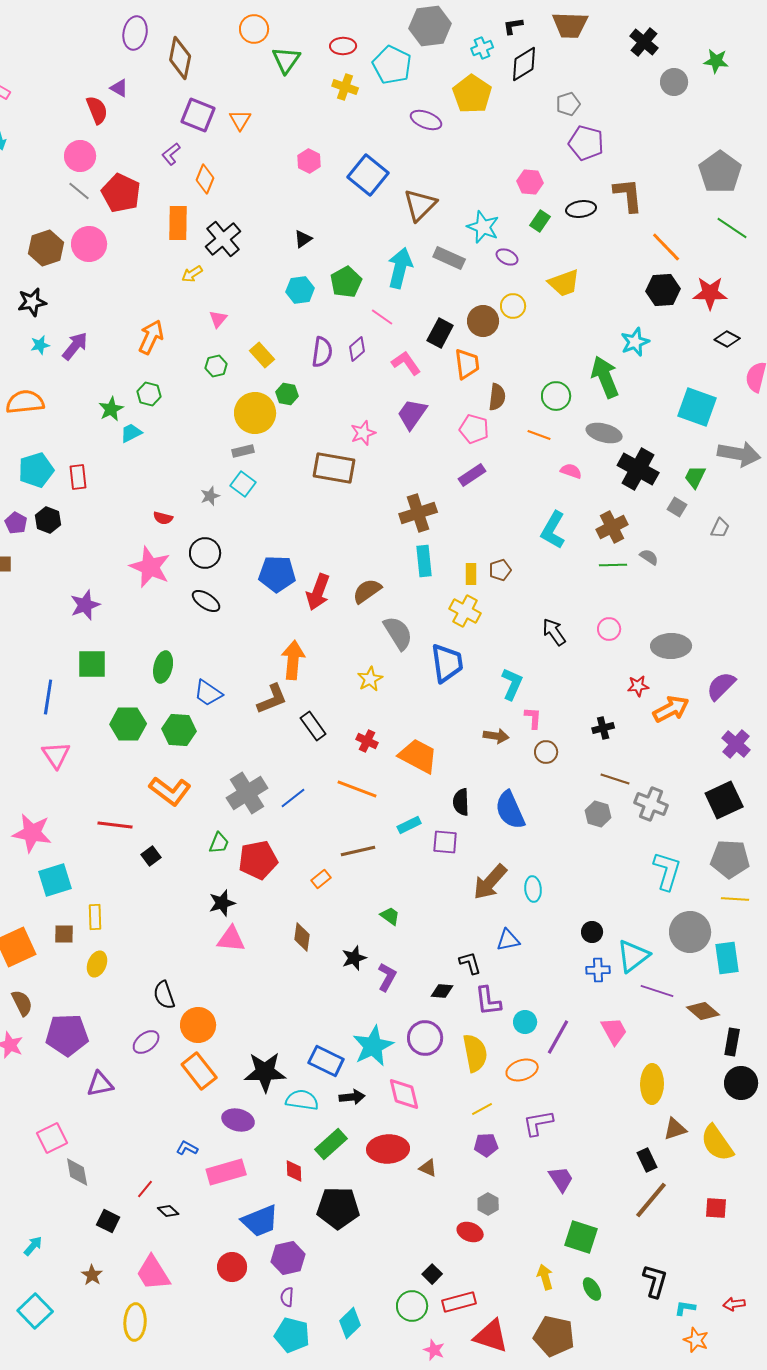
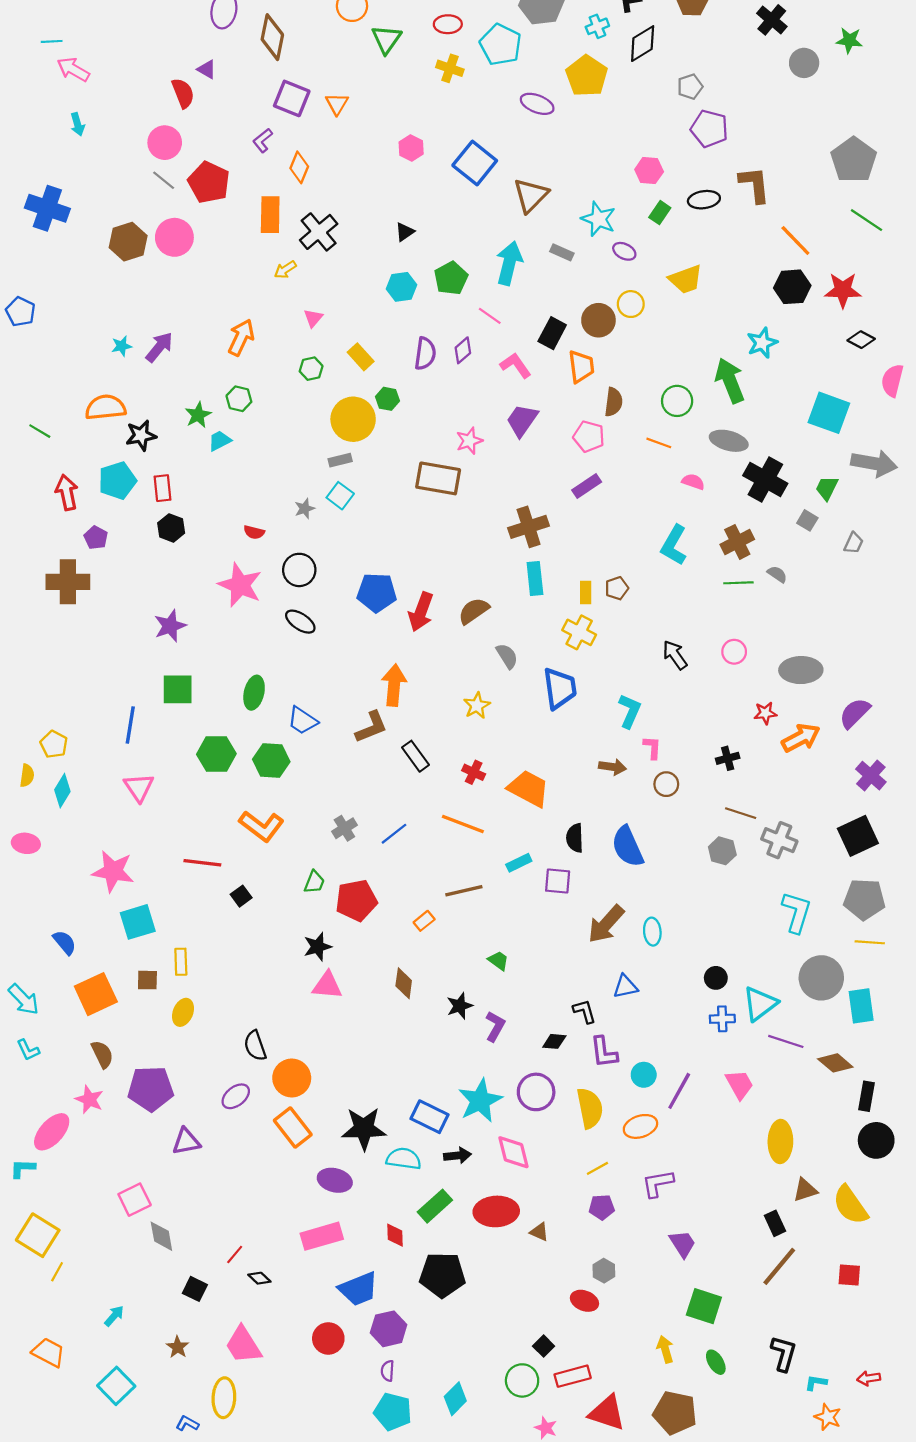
gray rectangle: (449, 258) -> (562, 252), size x0.7
black star: (32, 302) -> (141, 435), moved
black hexagon: (48, 520) -> (171, 528), moved
gray semicircle: (398, 633) -> (507, 656), size x0.7
gray cross: (247, 793) -> (344, 828), size x0.6
blue L-shape: (187, 1148) -> (187, 1424), moved

